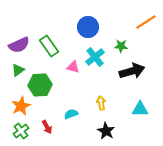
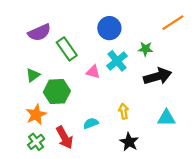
purple semicircle: (19, 45) -> (39, 32), moved
red arrow: (47, 127) -> (65, 138), size x1.5

